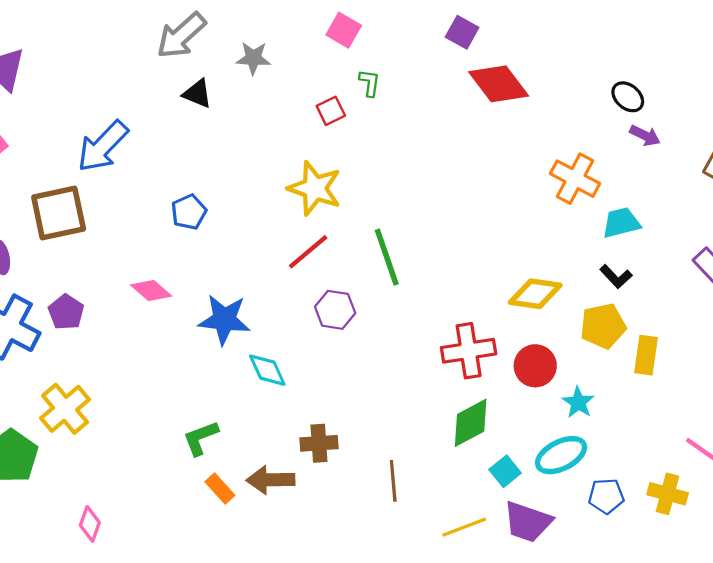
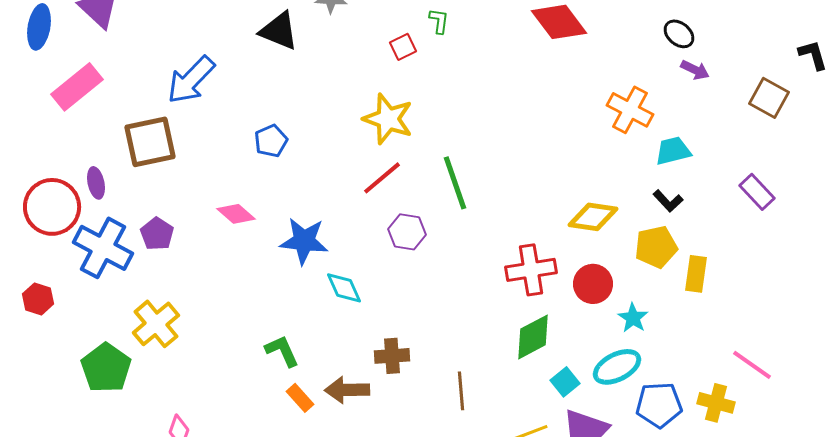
black triangle: (197, 94) -> (279, 31), size x1.4
green L-shape: (201, 438) -> (282, 351), turned 87
blue pentagon: (606, 496) -> (659, 405), size x1.4

